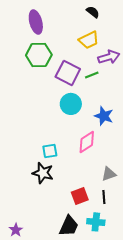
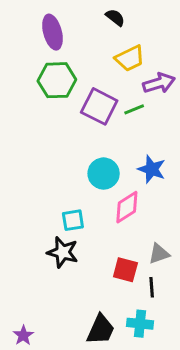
black semicircle: (93, 12) -> (115, 17), moved
cyan circle: (71, 104) -> (104, 174), moved
red square: (80, 196) -> (125, 270), moved, turned 36

